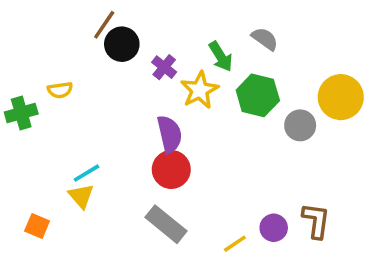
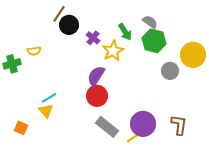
green hexagon: (258, 95) -> (154, 41), moved
purple semicircle: (169, 134) -> (96, 76), turned -135
gray rectangle: (166, 224) -> (107, 127), moved
purple circle: (274, 228) -> (143, 124), moved, size x1.6

